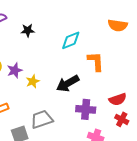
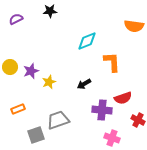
black star: (28, 30) -> (50, 11), moved
black arrow: (68, 83) -> (84, 84), size x0.6
red semicircle: (118, 99) -> (123, 98), moved

